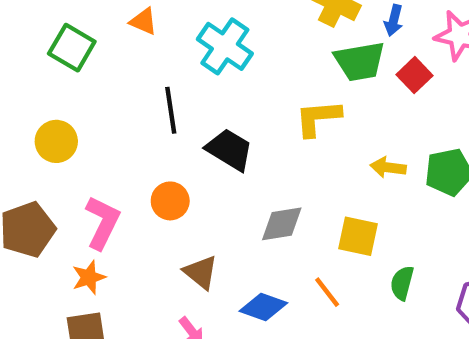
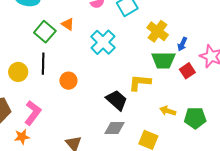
green square: (72, 48) -> (45, 32), moved
black line: (171, 110) -> (43, 64), moved
black trapezoid: (229, 150) -> (117, 100), moved
orange circle: (170, 201) -> (68, 81), moved

